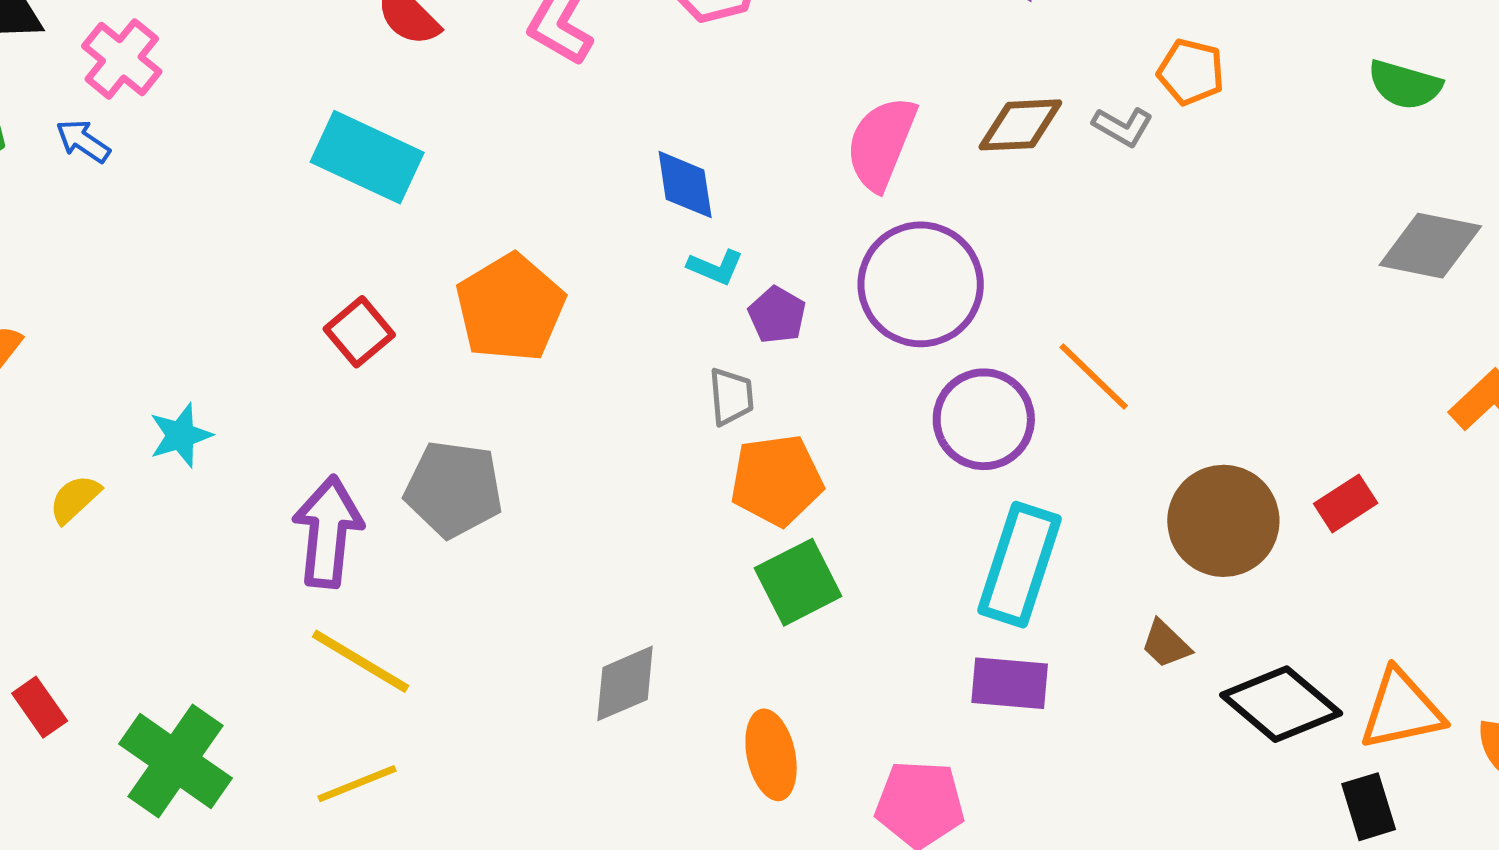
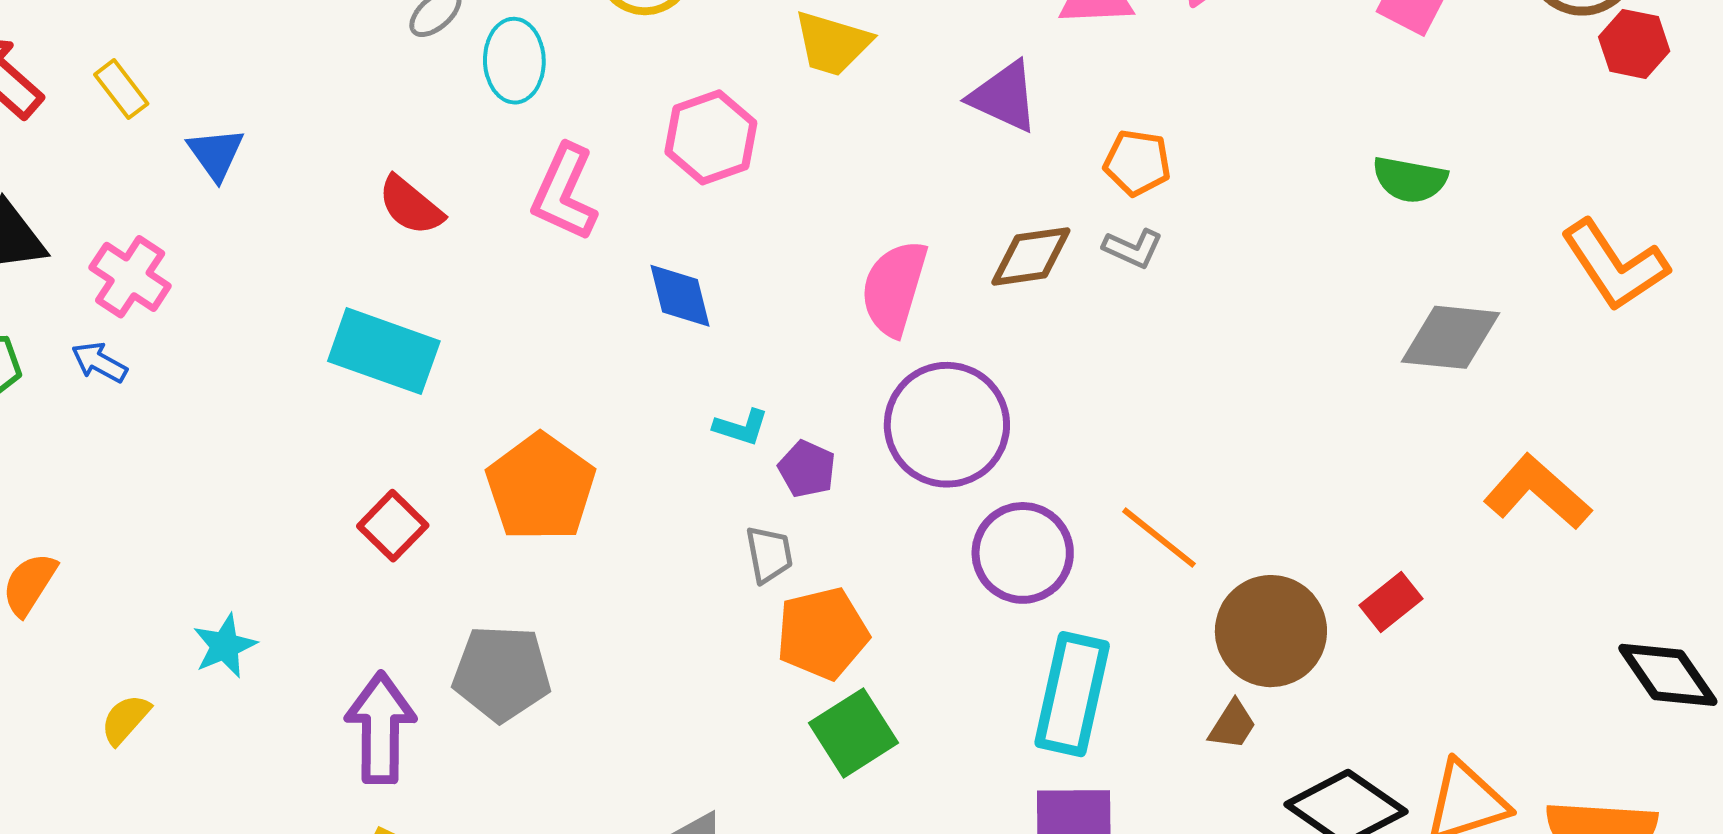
orange pentagon: (1191, 72) -> (1137, 163), moved
blue diamond: (685, 185) -> (680, 296), moved
orange line: (1094, 376) -> (1159, 538), moved
brown trapezoid: (1166, 644) -> (1232, 725), moved, turned -96

